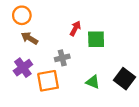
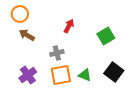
green square: (96, 39) -> (106, 36), moved, turned -30
purple cross: (23, 68) -> (28, 75), moved
orange square: (48, 81) -> (61, 75), moved

